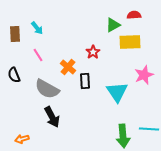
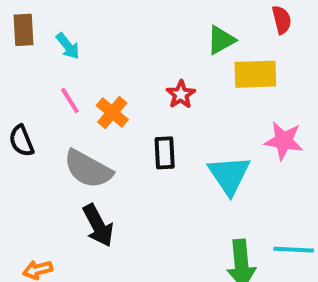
red semicircle: (134, 15) -> (282, 20), moved, turned 80
brown rectangle: (15, 34) -> (23, 30), moved
orange cross: (68, 67) -> (112, 113), moved
pink star: (144, 75) -> (284, 141), turned 30

